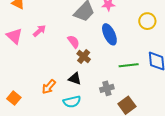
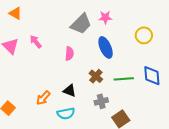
pink arrow: (39, 31) -> (36, 42), turned -88
pink semicircle: (73, 42) -> (69, 54), turned 40
brown cross: (84, 57) -> (96, 76), moved

